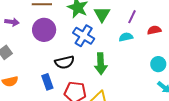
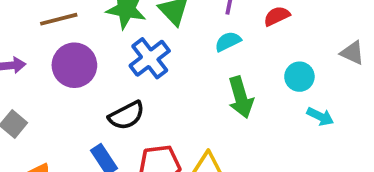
blue cross: (84, 36) -> (150, 58), turned 35
green arrow: (101, 64) -> (241, 97), moved

